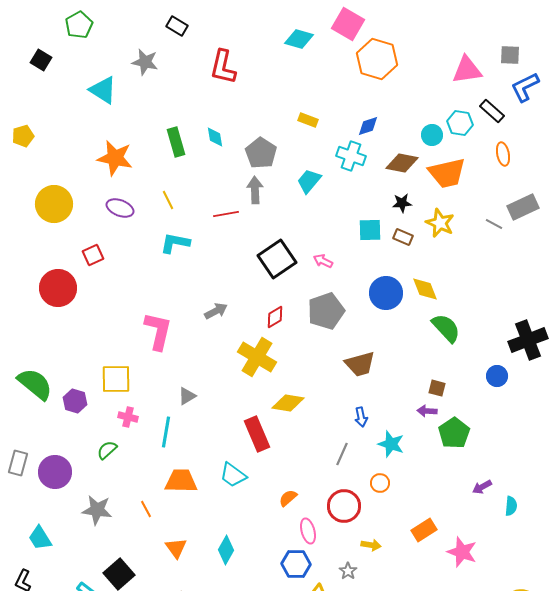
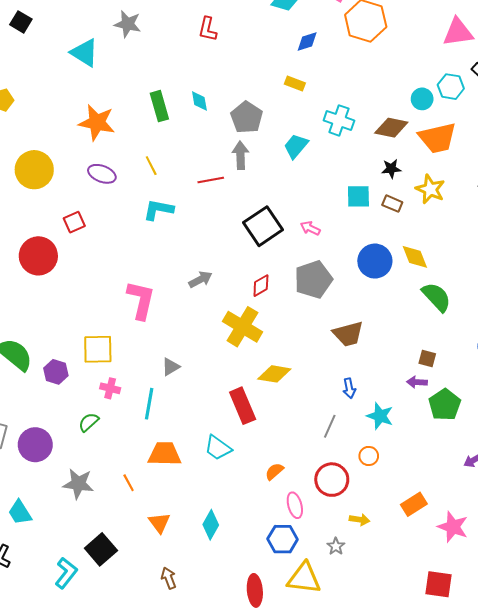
red L-shape: (223, 67) -> (208, 29), size x0.7
blue diamond: (368, 126) -> (307, 41), moved

